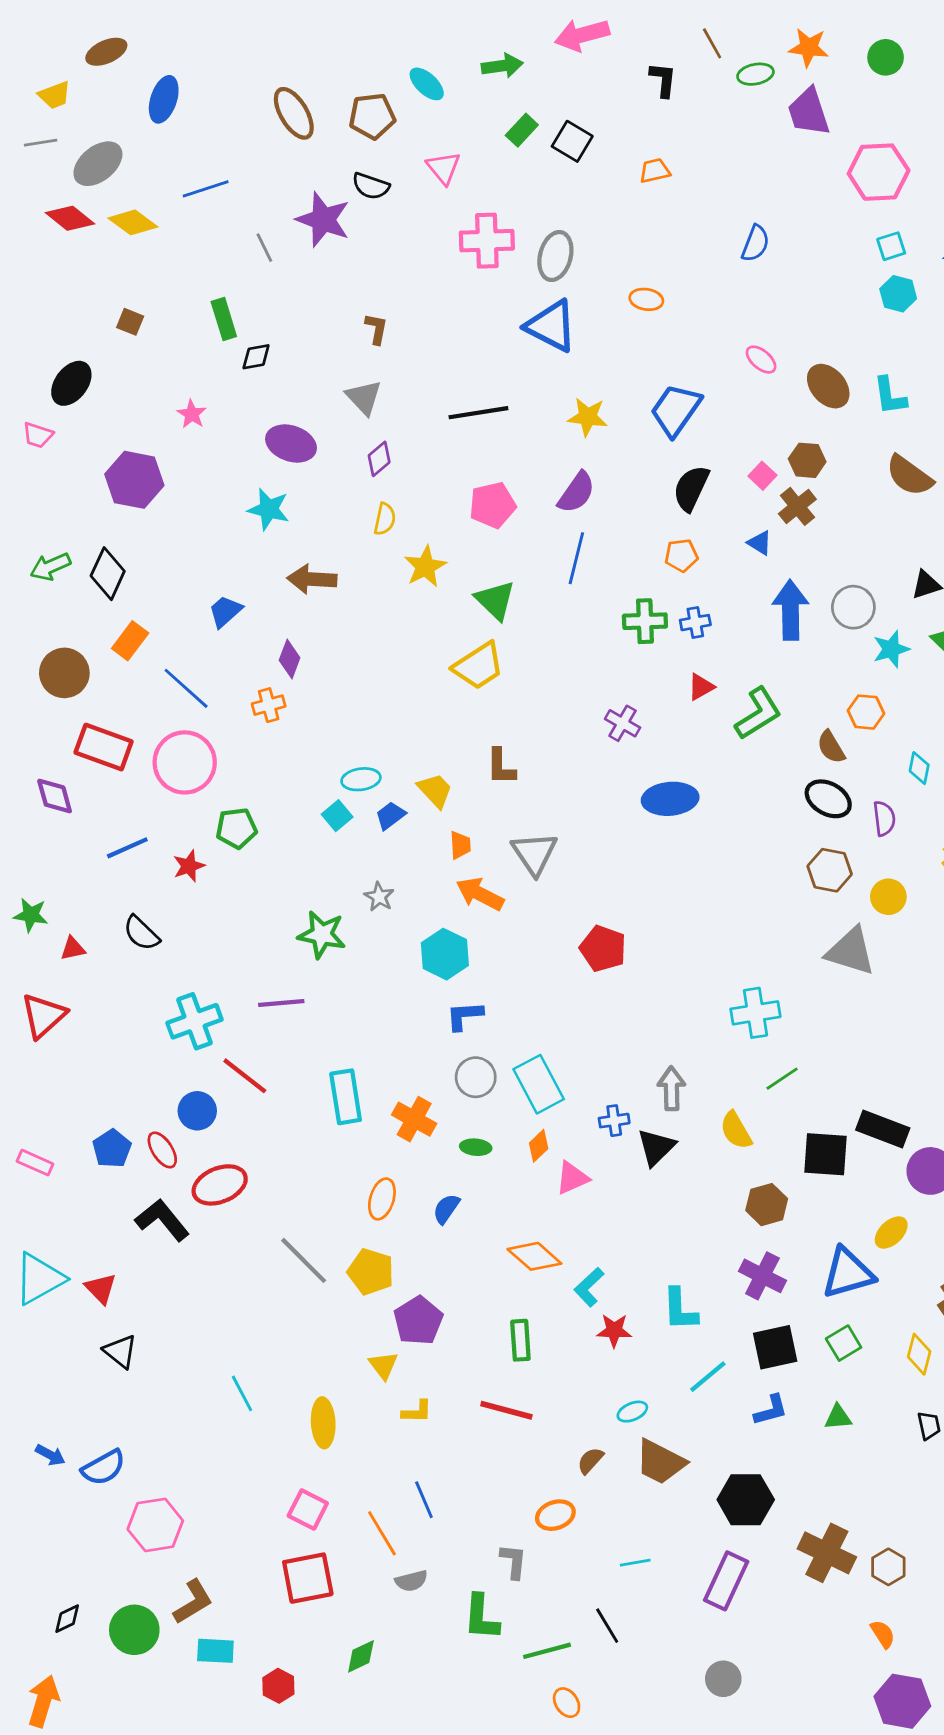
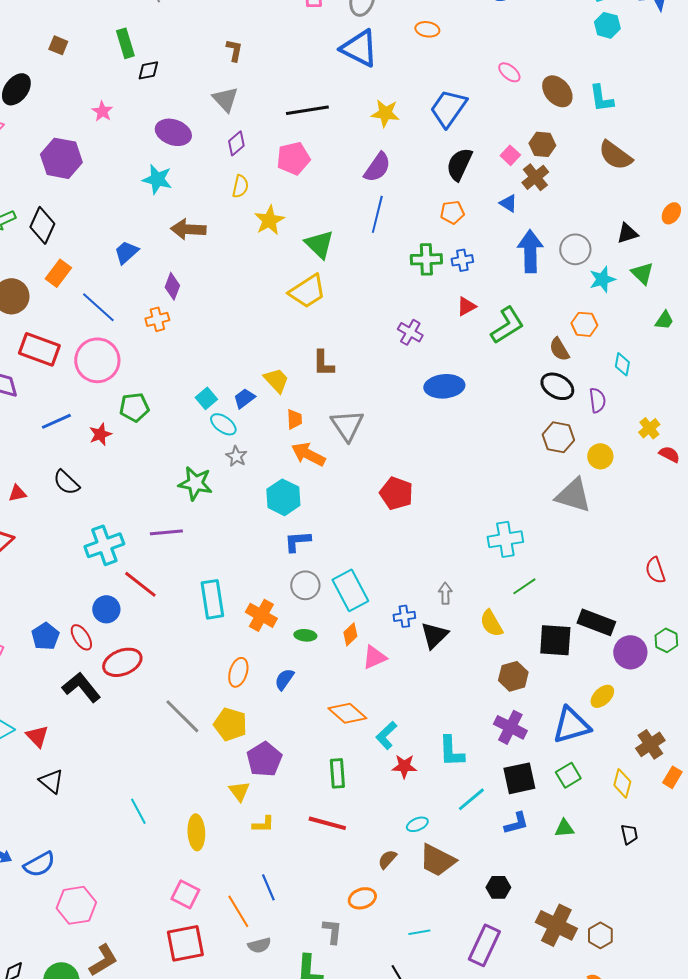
pink pentagon: (492, 505) -> (293, 158), moved
cyan ellipse: (361, 779) -> (223, 424), moved, turned 44
gray arrow: (672, 1088) -> (445, 593), size x0.7
black hexagon: (746, 1500) -> (498, 887), size x0.6

